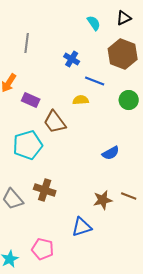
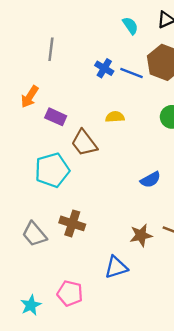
blue line: (95, 81) -> (131, 73), moved

